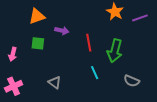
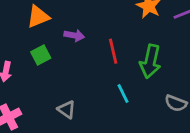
green square: (38, 43) -> (41, 55), turned -32

